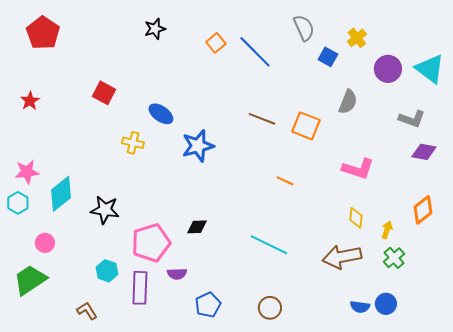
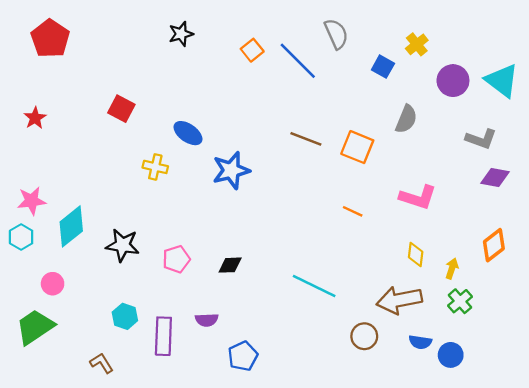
gray semicircle: (304, 28) -> (336, 34), moved
orange line: (285, 181) -> (353, 211), moved
pink pentagon: (151, 243) -> (176, 259), moved, size x0.6
blue semicircle: (360, 307) -> (420, 342), moved
brown circle: (270, 308) -> (364, 336), moved

